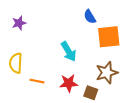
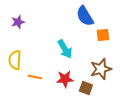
blue semicircle: (90, 17) -> (85, 16), size x1.5
orange square: (109, 37) -> (103, 35), size x0.6

